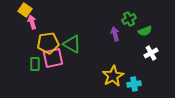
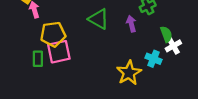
green semicircle: (145, 31) -> (166, 34), moved, turned -88
green triangle: (72, 44) -> (99, 19), moved
cyan cross: (134, 84) -> (153, 59), moved, turned 32

